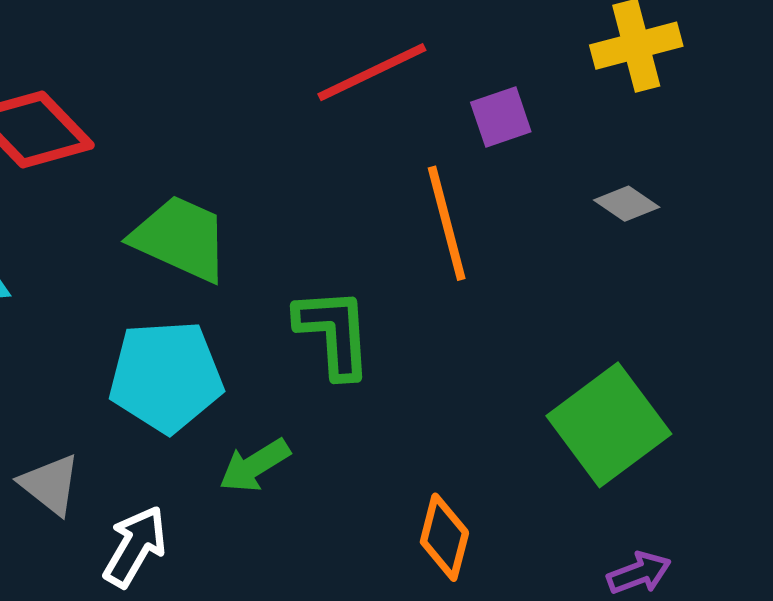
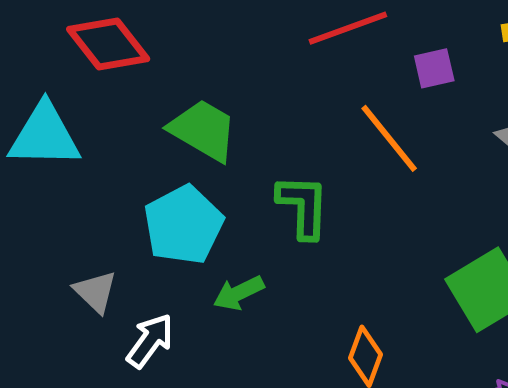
orange line: (447, 223) -> (389, 138), turned -30
cyan pentagon: (166, 376) -> (183, 225), turned -30

